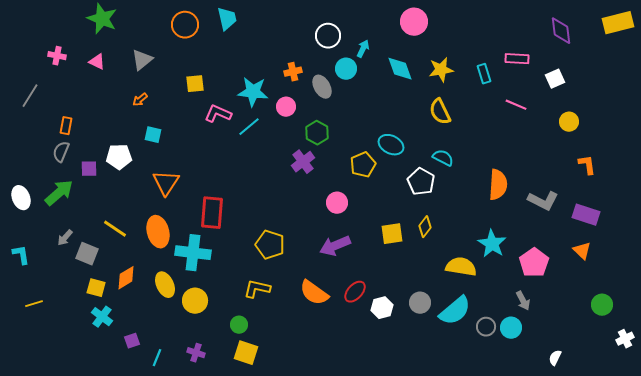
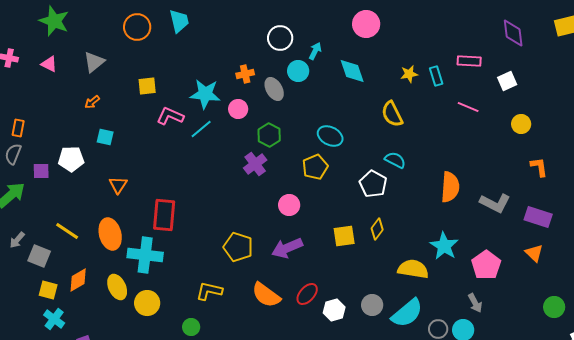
yellow star: (441, 70) -> (409, 74), moved, size x0.7
cyan ellipse: (391, 145) -> (330, 136), moved
orange triangle: (166, 183) -> (118, 185), size x0.7
yellow pentagon: (270, 245) -> (238, 247), moved

